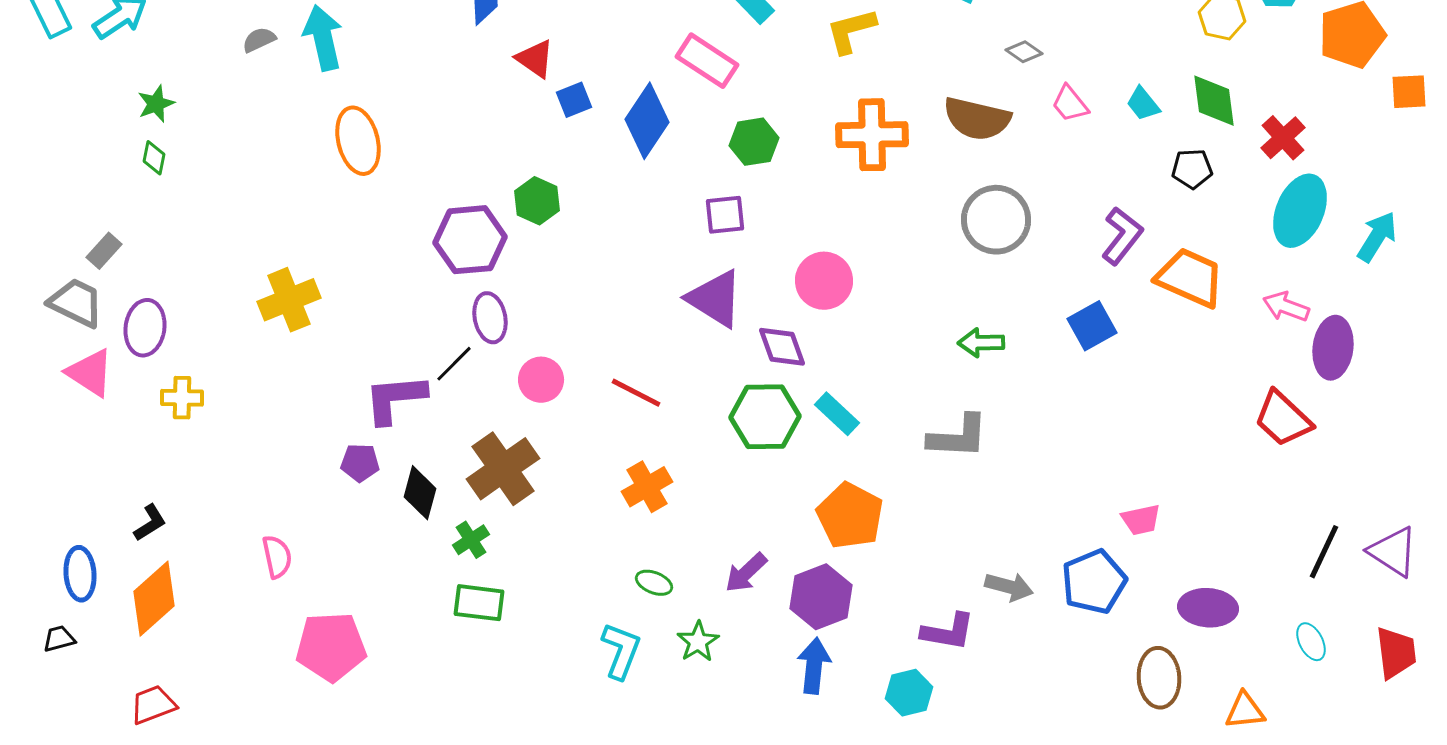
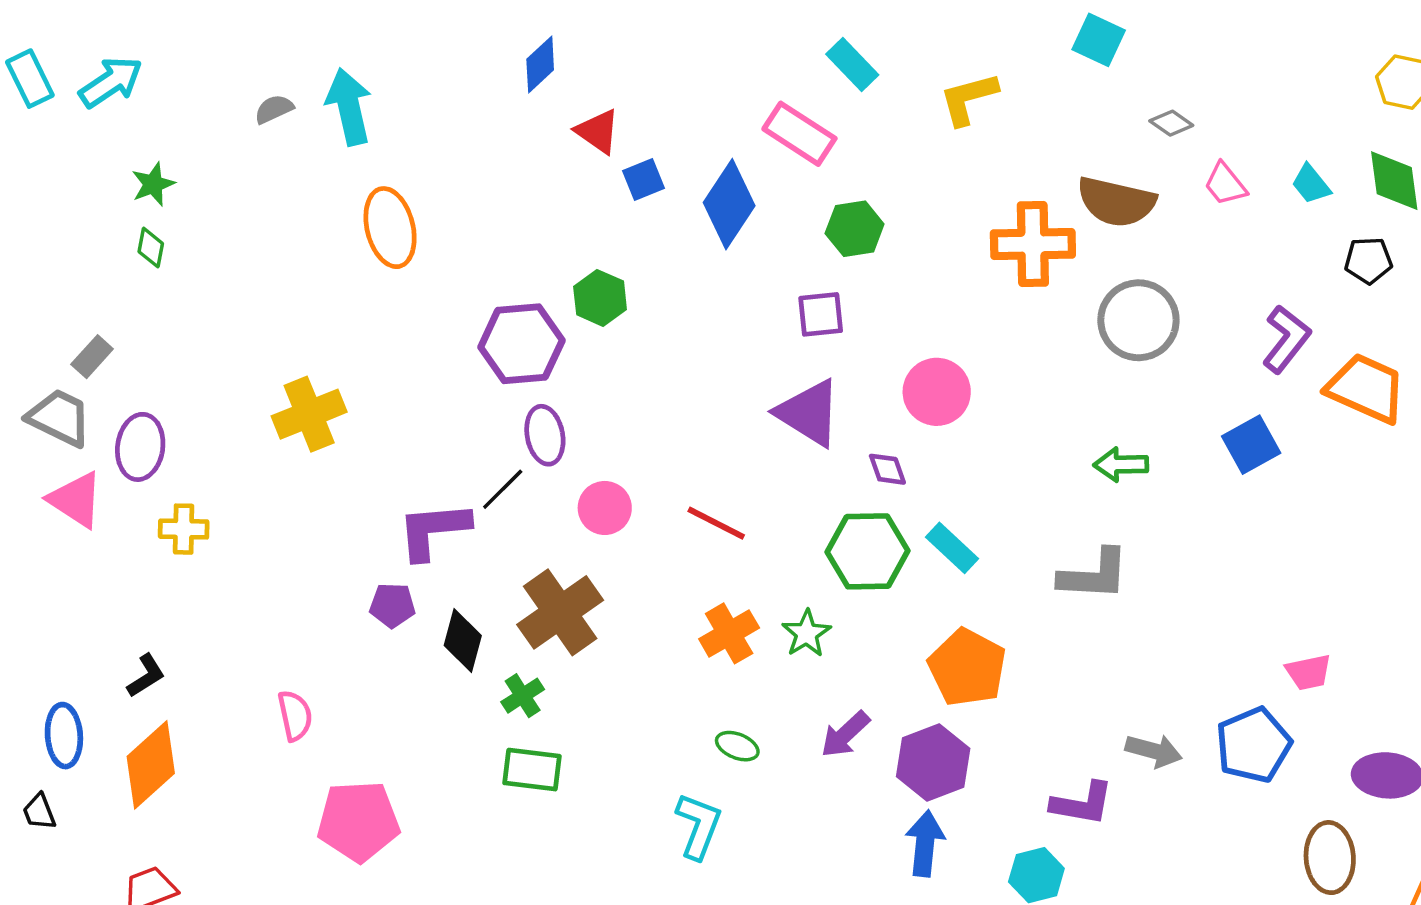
orange cross: (872, 135) -> (1033, 244), moved
purple diamond: (782, 347) -> (887, 469), size x0.7
black trapezoid: (59, 639) -> (39, 812), turned -96
green star: (698, 642) -> (806, 633), moved

